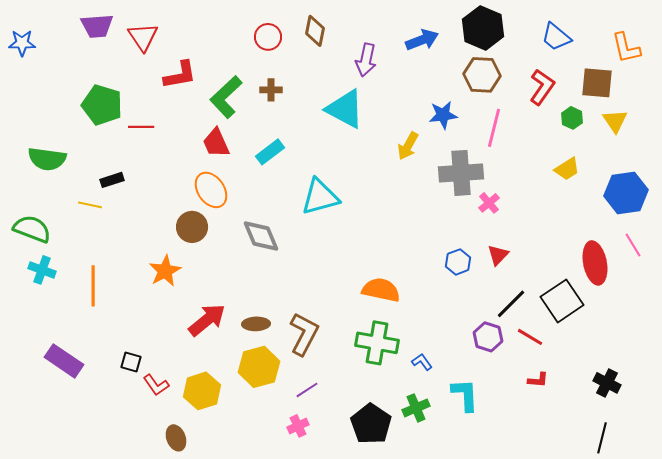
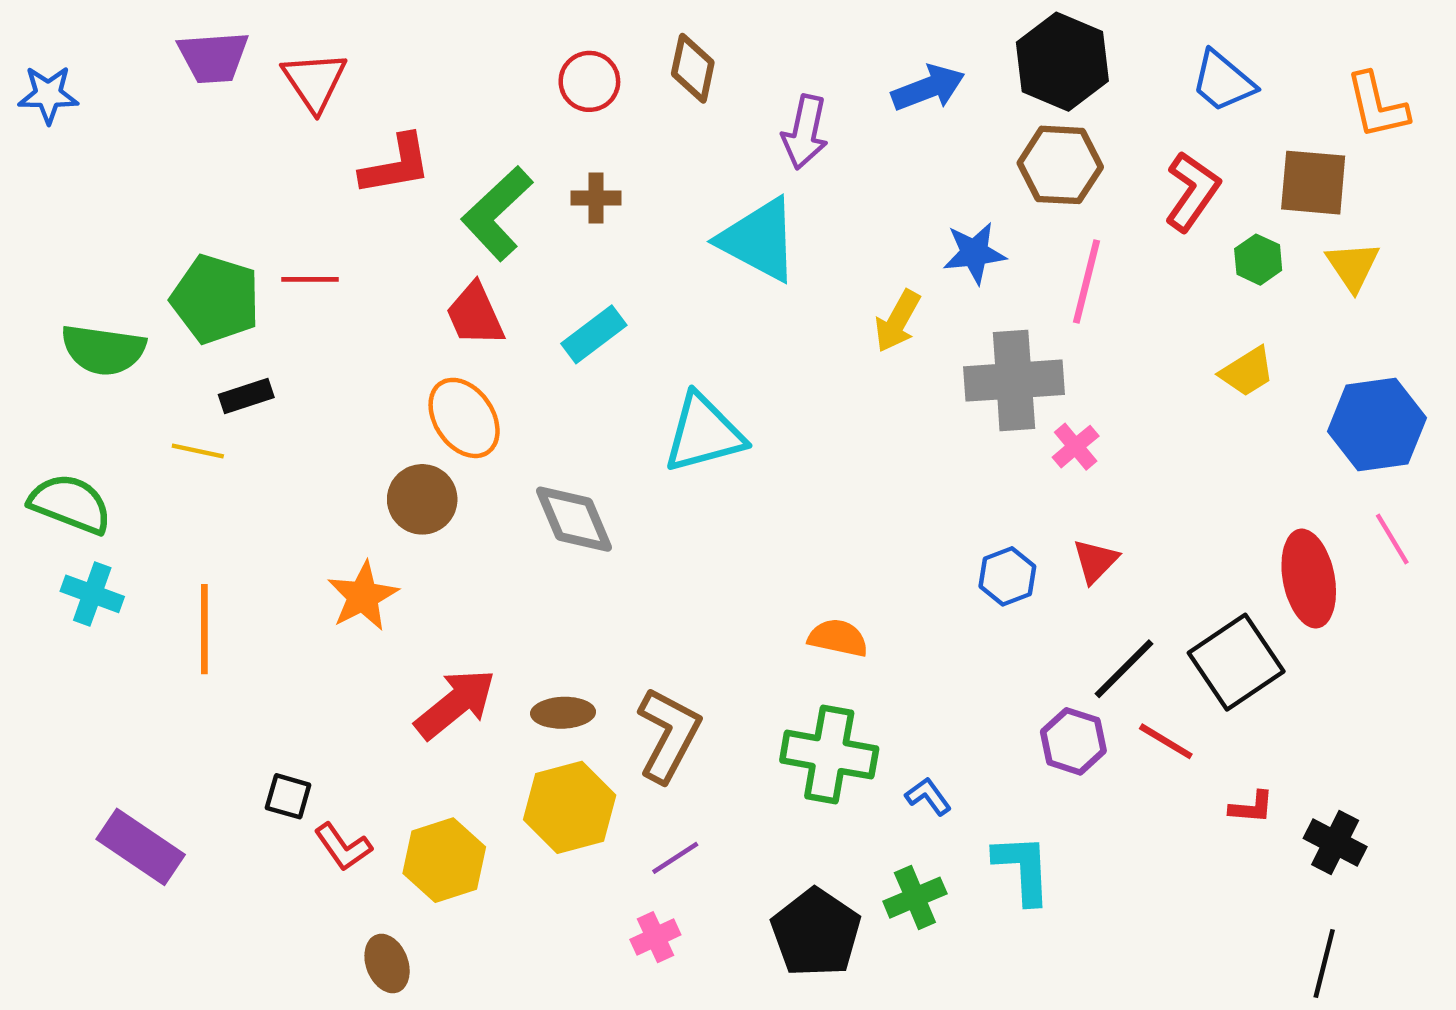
green pentagon: (102, 105) -> (215, 299), moved
orange semicircle: (381, 290) -> (838, 638), size x0.7
purple rectangle: (64, 361) -> (141, 847), moved
red L-shape: (538, 380) -> (1252, 807), moved

